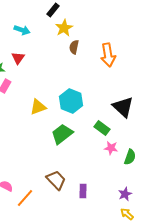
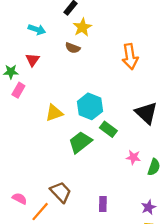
brown semicircle: (74, 47) -> (73, 48), moved, turned -80
green rectangle: (102, 128) -> (108, 129), moved
brown trapezoid: (56, 180) -> (61, 192), moved

